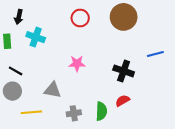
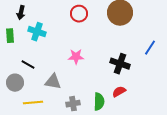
blue line: (155, 54) -> (150, 48), turned -42
black line: (16, 71) -> (28, 65), moved

